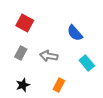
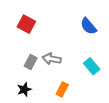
blue semicircle: (75, 33) -> (89, 26), moved
gray rectangle: (21, 53) -> (31, 62), moved

